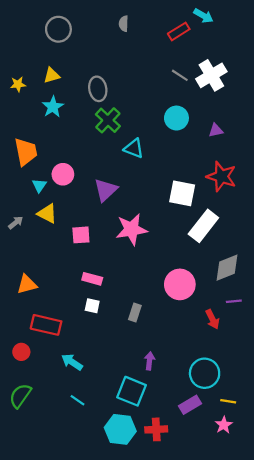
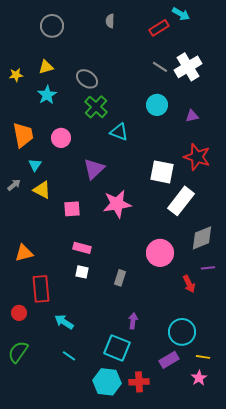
gray ellipse: (98, 89) -> (87, 79), turned -45
pink circle: (63, 174) -> (61, 138), moved
gray arrow: (16, 223) -> (14, 185), moved
red rectangle: (46, 325) -> (41, 289), turned 72

